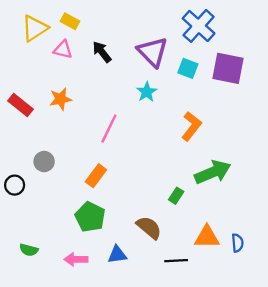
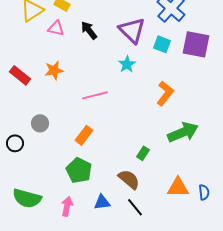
pink line: (109, 129) -> (95, 95), turned 50
green rectangle: (176, 196) -> (143, 153), moved
green semicircle: (29, 250) -> (27, 198), size x1.8
pink arrow: (76, 259) -> (67, 206), turned 102
black line: (176, 261) -> (135, 207), moved, turned 54

